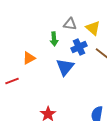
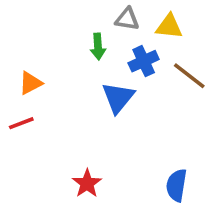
yellow triangle: (93, 28) -> (169, 26), turned -35
orange triangle: (29, 58) -> (30, 83), moved

